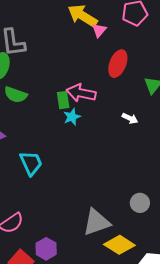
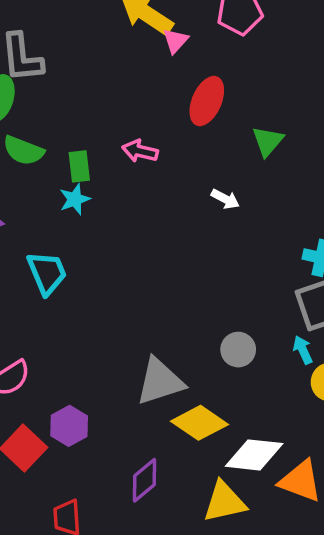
pink arrow: (81, 93) -> (140, 151), size x0.7
green rectangle: (63, 100) -> (79, 166), moved
cyan star: (72, 117) -> (75, 199), moved

